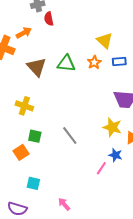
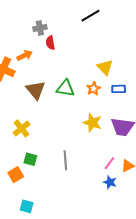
yellow cross: (24, 106) -> (22, 128), turned 30
yellow star: (112, 127) -> (92, 123), moved
gray line: (70, 136) -> (65, 160), turned 30
pink line: (101, 168) -> (109, 163), moved

